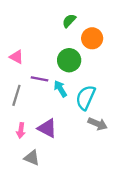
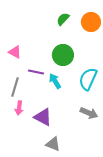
orange circle: (92, 38) -> (91, 22), moved
cyan semicircle: (86, 98) -> (88, 79), moved
pink arrow: (21, 130) -> (19, 108), moved
gray triangle: (32, 158) -> (53, 144), moved

